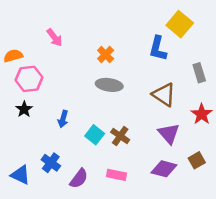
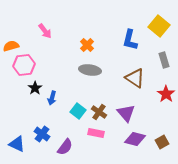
yellow square: (180, 24) -> (159, 26), moved
black star: (24, 109) -> (35, 88), moved
purple triangle: (169, 134) -> (126, 113), moved
brown square: (197, 160) -> (162, 142), moved
pink rectangle: (117, 175) -> (96, 133), moved

